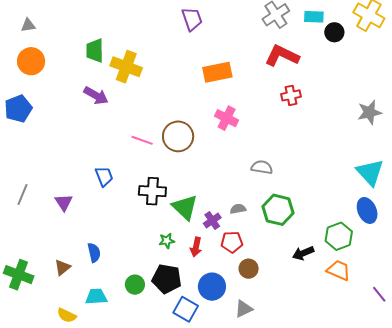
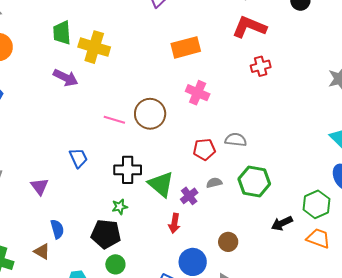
green star: (167, 241) -> (120, 207), moved
red pentagon: (232, 242) -> (204, 149), moved
blue semicircle: (94, 253) -> (57, 229), moved
brown triangle: (62, 267) -> (42, 251), turned -48
black pentagon: (167, 279) -> (106, 234), moved

